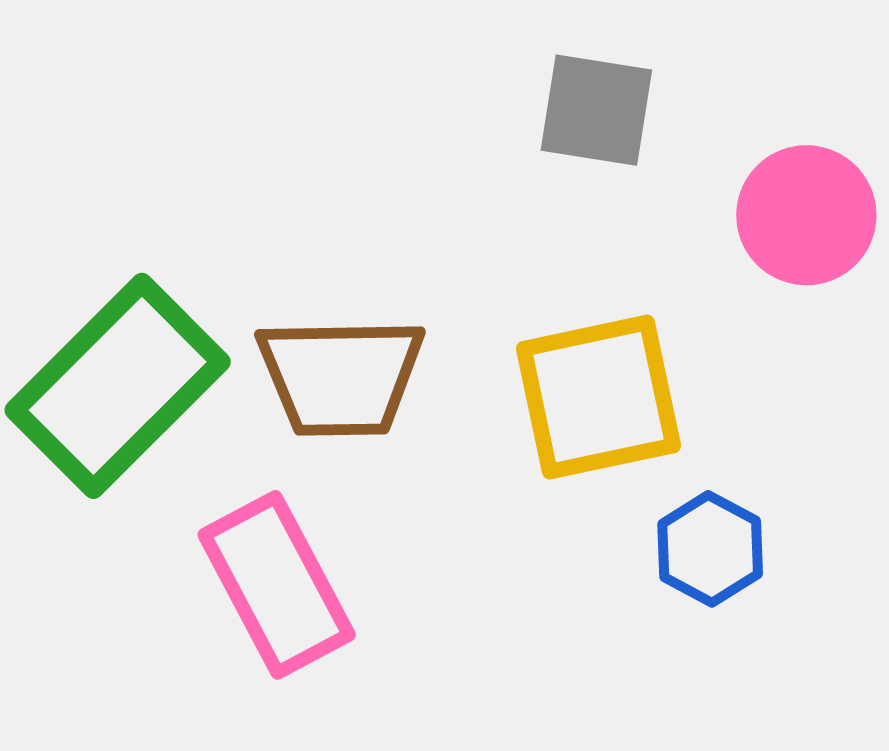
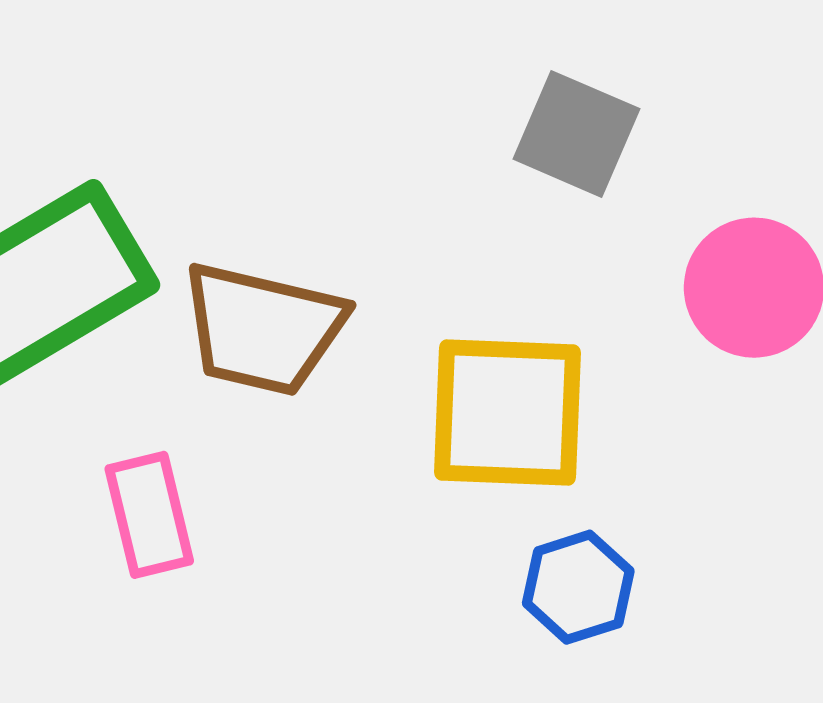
pink rectangle: (277, 585) -> (149, 515), size x0.7

